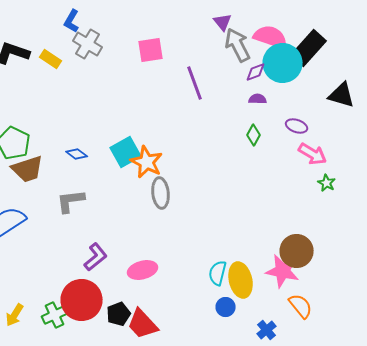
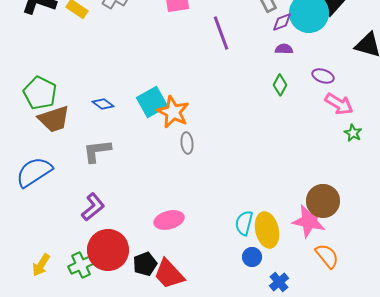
gray ellipse: (161, 193) -> (187, 143), size x0.7
purple L-shape: (96, 257) -> (93, 207), moved
blue cross: (267, 330) -> (279, 282), moved

